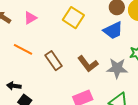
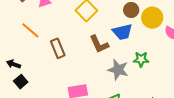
brown L-shape: (88, 64) -> (99, 44), moved

